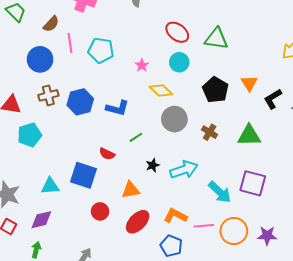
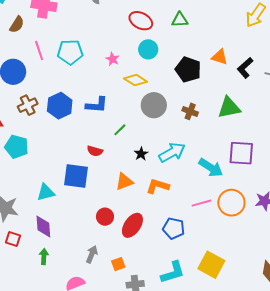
brown semicircle: (51, 24) -> (17, 25), moved
green triangle: (216, 39) -> (180, 20), size x0.7
orange triangle: (249, 83) -> (220, 57), turned -30
cyan pentagon: (30, 135) -> (17, 147), turned -30
red circle: (100, 211) -> (105, 217), moved
orange L-shape: (175, 216) -> (158, 186), moved
purple diamond: (41, 220) -> (43, 227), turned -70
red ellipse: (138, 222) -> (132, 225), moved

